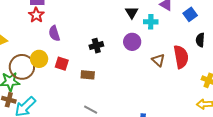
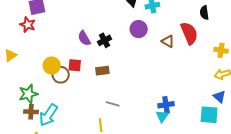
red star: (36, 15) -> (28, 25), moved
purple semicircle: (54, 33) -> (84, 38), moved
brown circle: (22, 67) -> (61, 75), moved, size x0.7

